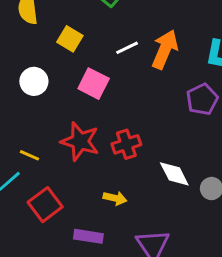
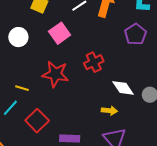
pink square: (94, 84) -> (60, 33), turned 35
red cross: (126, 144) -> (94, 62), moved
yellow arrow: (115, 198) -> (109, 111), moved

